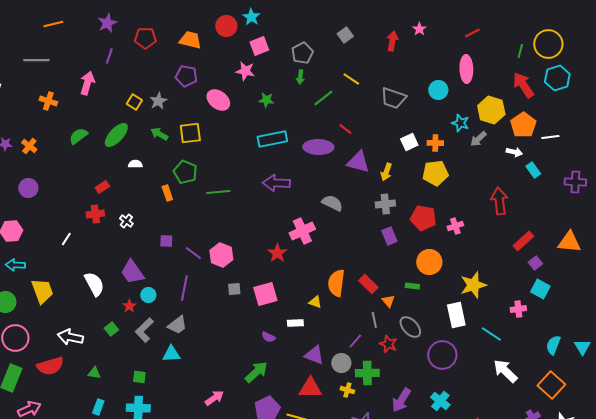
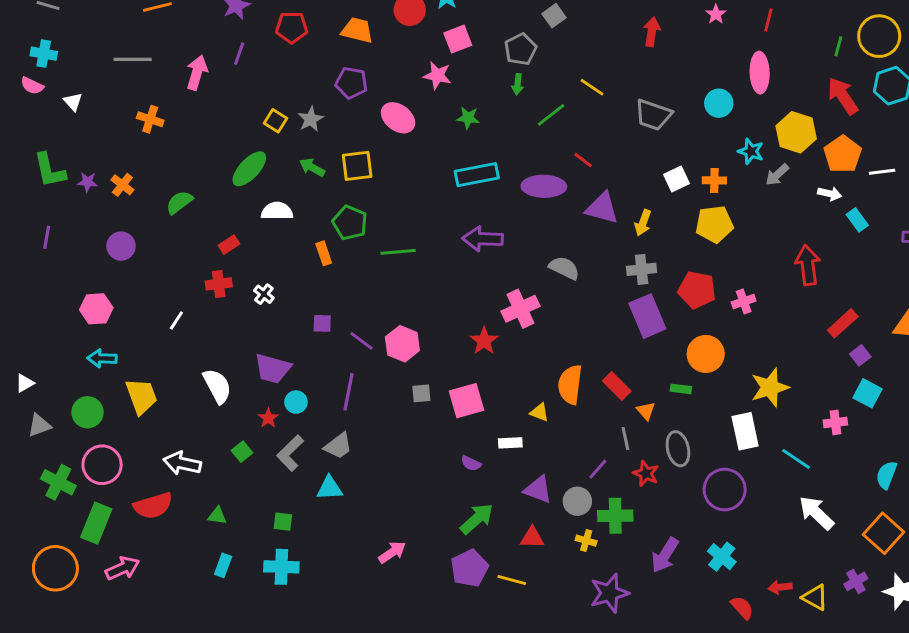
pink star: (419, 29) -> (716, 14), moved
red line: (472, 33) -> (768, 20), turned -49
gray square: (345, 35) -> (554, 16), moved
pink arrow: (87, 83) -> (197, 73), moved
green semicircle: (78, 136) -> (179, 202), moved
white semicircle: (135, 164) -> (277, 211), size x1.5
purple rectangle: (389, 236) -> (647, 316), size x1.6
purple trapezoid: (132, 272) -> (273, 369), turned -40
gray ellipse: (410, 327) -> (678, 449), turned 30
green arrow: (256, 372) -> (477, 519), moved
red triangle: (310, 388) -> (532, 538), size x0.7

